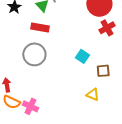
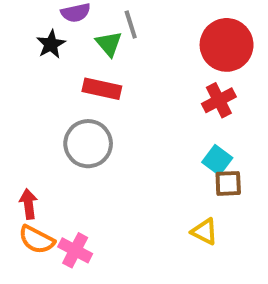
red cross: (107, 28) -> (219, 100), moved
cyan square: (82, 56) -> (217, 160), moved

